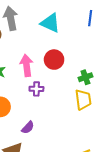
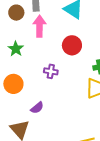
pink arrow: (26, 65) -> (39, 26), moved

